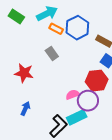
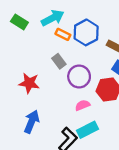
purple circle: (88, 101) -> (79, 76), moved
blue arrow: (25, 109) -> (32, 122), size x1.5

